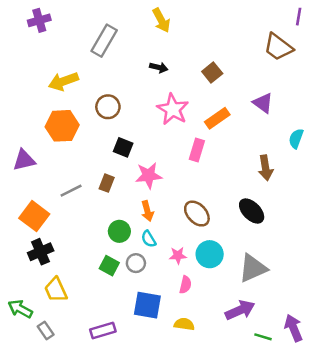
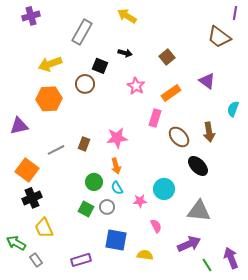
yellow arrow: (161, 20) -> (127, 16), turned 150
pink star: (173, 109) -> (136, 86), size x0.7
black square: (123, 147) -> (100, 66), moved
brown ellipse: (197, 214) -> (179, 137), moved
cyan circle: (210, 254) -> (164, 189), moved
gray triangle: (253, 268) -> (199, 211), turned 30
pink semicircle: (185, 285) -> (156, 226), moved, turned -40
green line: (263, 337) -> (207, 265), turned 40

